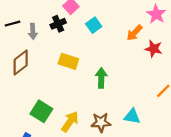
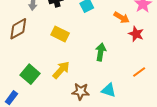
orange arrow: (135, 33) -> (122, 18), turned -112
green arrow: (101, 78) -> (101, 52), moved
yellow arrow: (70, 122) -> (61, 70), moved

